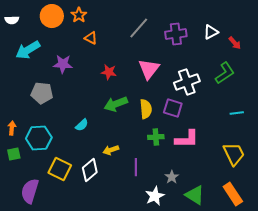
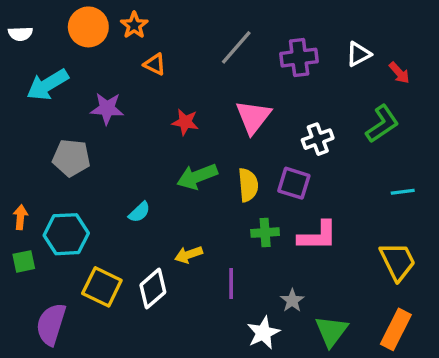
white cross: (187, 82) -> (318, 139), size x0.7
orange rectangle: (233, 194) -> (396, 329), turned 60
green triangle: (195, 195) -> (331, 331), turned 35

